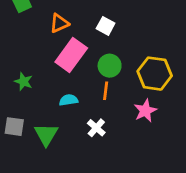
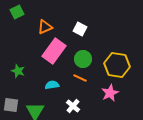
orange line: (106, 91) -> (80, 78), turned -72

